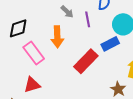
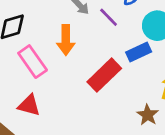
purple line: (88, 19) -> (109, 17), turned -35
red triangle: (32, 85) -> (29, 105), turned 30

